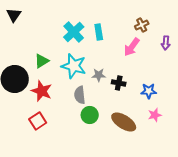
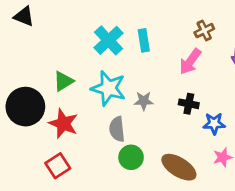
black triangle: (14, 15) -> (24, 16), turned -42
black cross: (119, 83) -> (189, 104), moved

